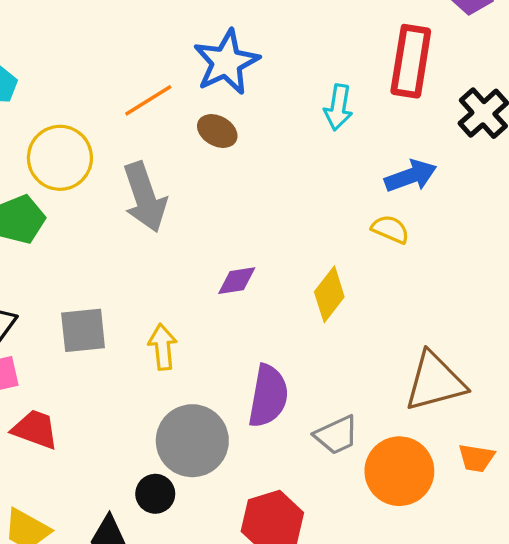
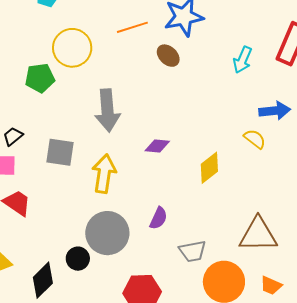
gray arrow: (145, 197) -> (107, 110), moved
yellow arrow: (163, 347) -> (104, 174), size x1.4
purple semicircle: (268, 396) -> (158, 218), size x0.6

